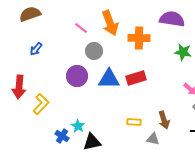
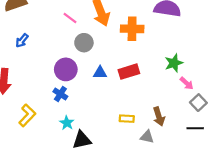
green star: (183, 52) -> (174, 63), moved, turned -30
blue triangle: (109, 79) -> (100, 73), size x0.6
yellow L-shape: (41, 104) -> (27, 115), moved
blue cross: (62, 136) -> (60, 94), moved

